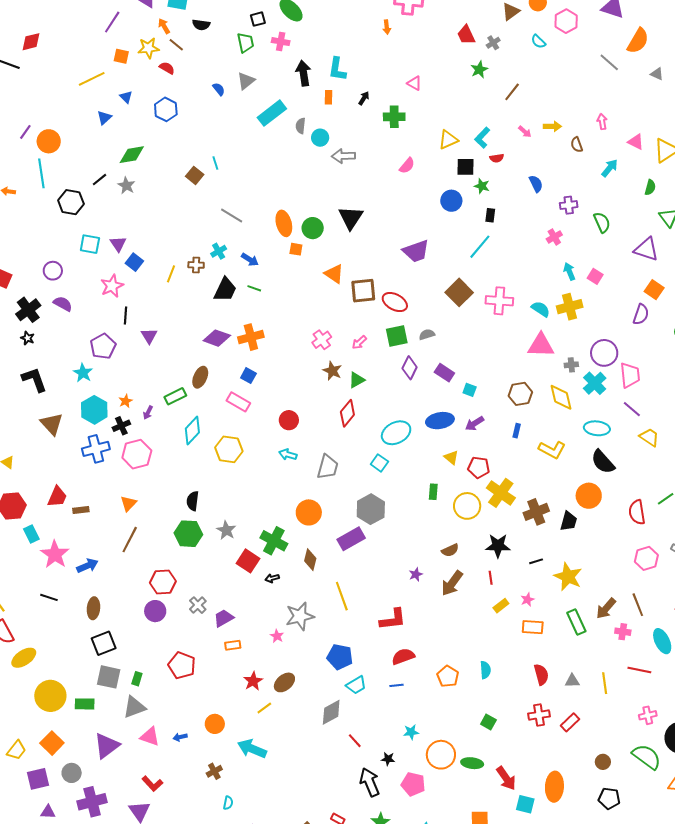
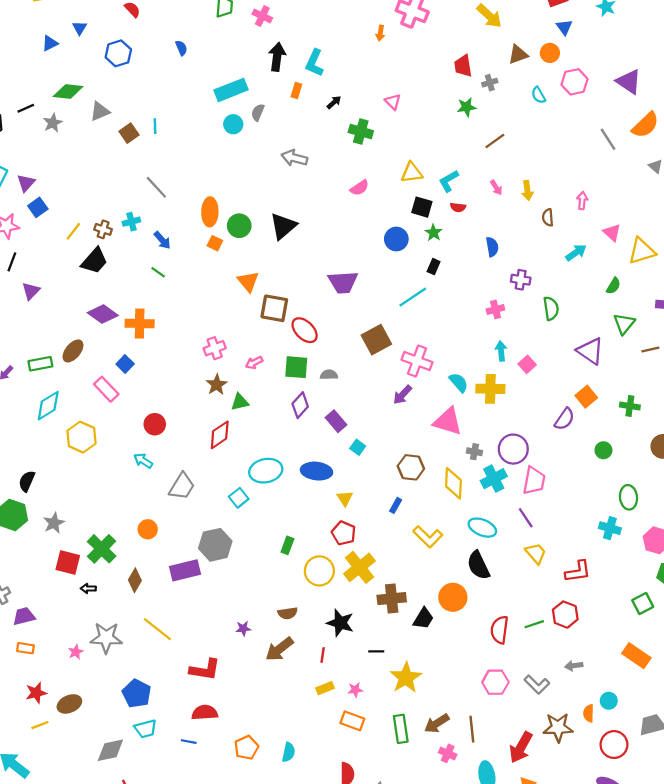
gray triangle: (246, 81) -> (100, 111), moved
yellow arrow: (552, 126) -> (527, 190), turned 66
cyan circle: (320, 138) -> (233, 124), moved
black trapezoid: (225, 290) -> (95, 261), moved
purple arrow: (475, 424) -> (402, 395), moved, turned -30
yellow triangle: (451, 457) -> (345, 498), moved
orange circle: (309, 512) -> (148, 529), size x0.7
red square: (248, 561) -> (68, 562), turned -35
yellow line: (342, 596) -> (157, 629), turned -48

